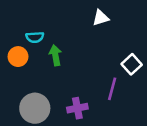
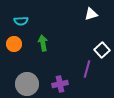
white triangle: (101, 18) -> (91, 14), moved
cyan semicircle: (35, 37) -> (21, 21), moved

